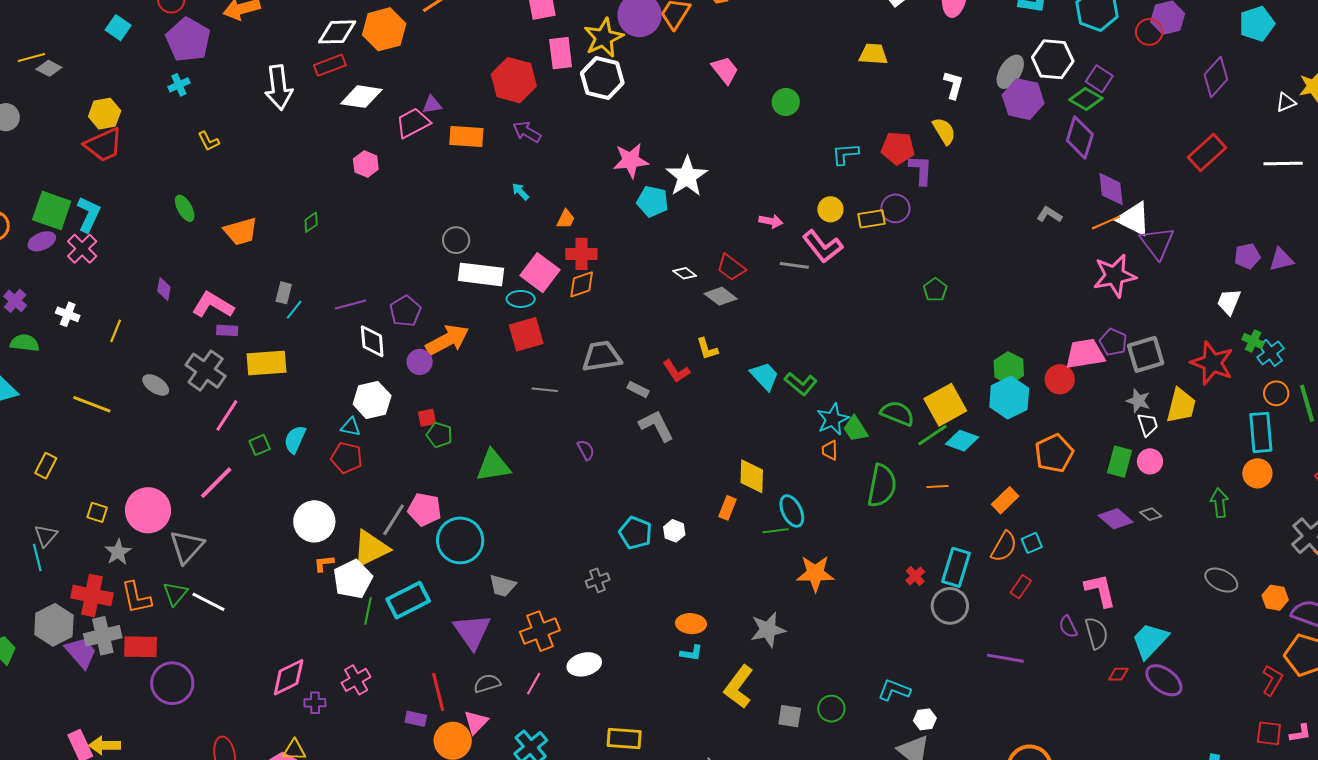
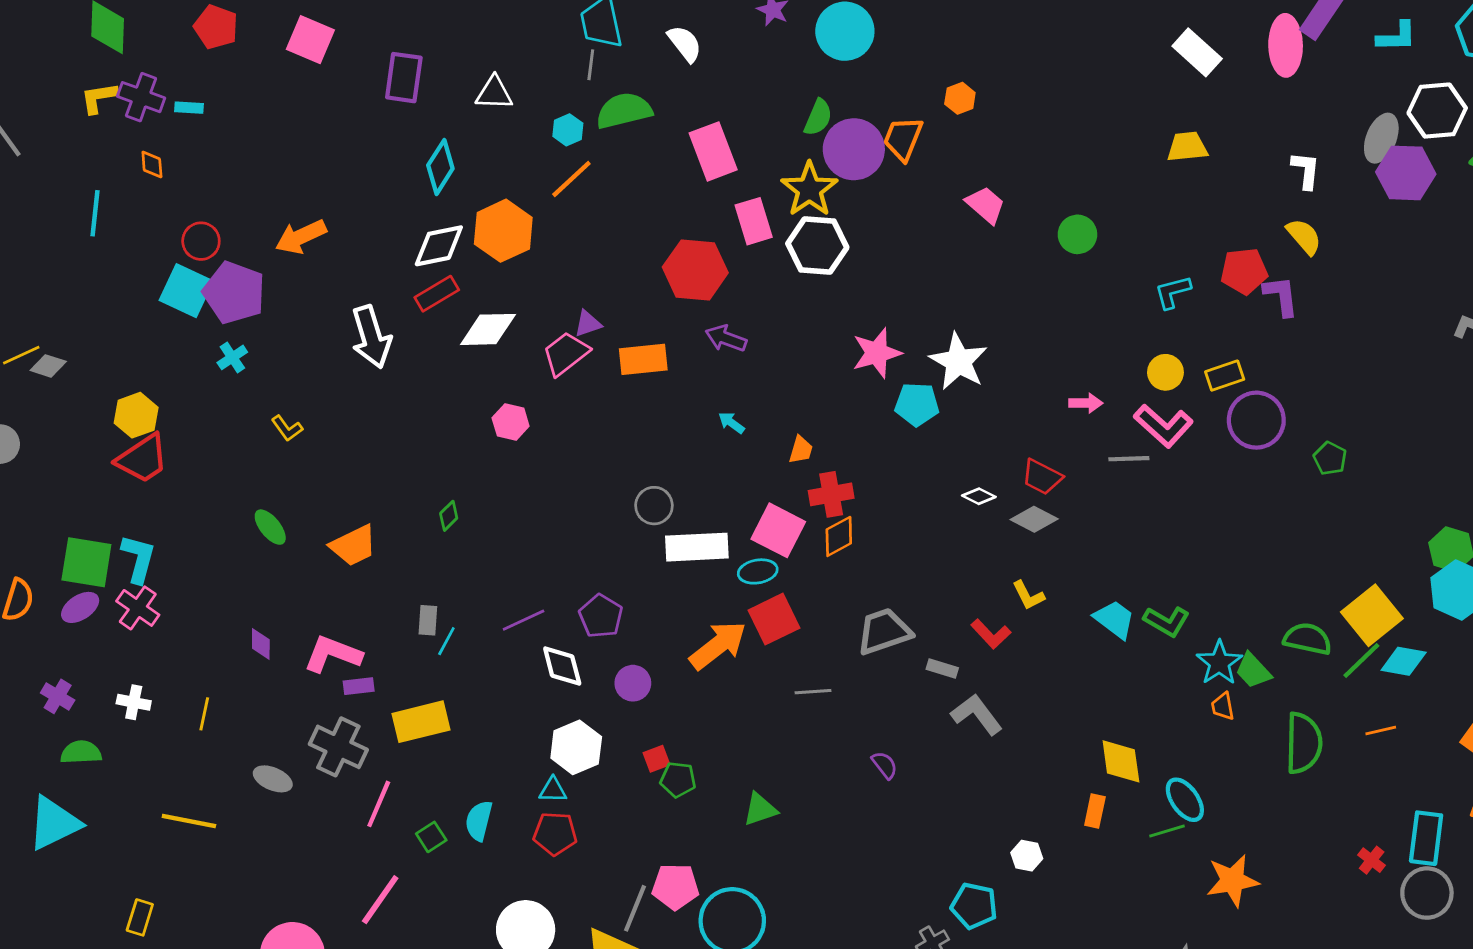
cyan square: (118, 28) -> (186, 291), moved, size x1.5
purple circle: (895, 208) -> (1256, 420), moved, size x1.4
orange arrow: (447, 340) -> (718, 645), moved
green triangle: (493, 466) -> (760, 809), size x0.7
cyan pentagon: (635, 533) -> (974, 906), moved

